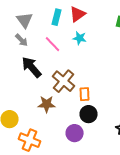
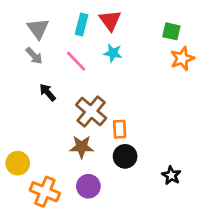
red triangle: (78, 14) -> (110, 20), turned -30
black arrow: (32, 67) -> (48, 92), size x0.6
brown star: (47, 104) -> (82, 147), moved
purple circle: (75, 133) -> (88, 186), moved

